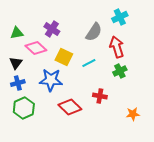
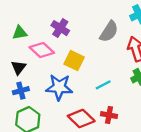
cyan line: (89, 63) -> (103, 85), moved
red cross: (100, 96) -> (109, 115), moved

